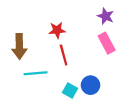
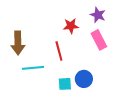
red star: (57, 30) -> (71, 26), moved
cyan square: (70, 91) -> (65, 84), turned -32

